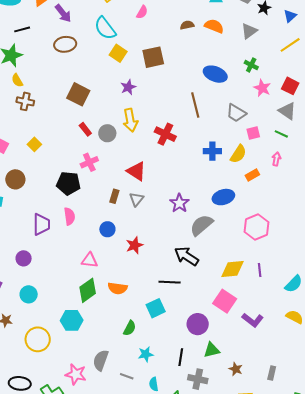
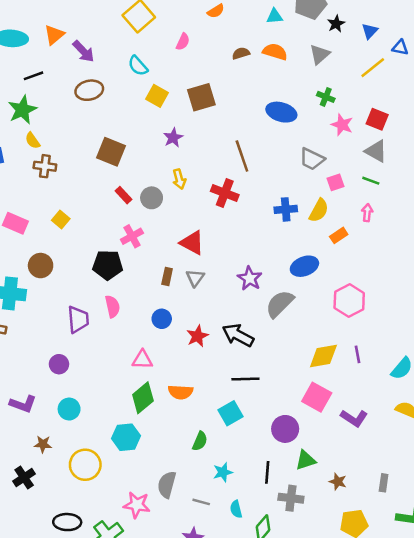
cyan semicircle: (105, 28) -> (138, 66), size x0.7
brown line: (195, 105) -> (242, 156), moved
yellow arrow: (130, 120) -> (179, 179), size x0.7
black arrow: (187, 256) -> (238, 335), moved

